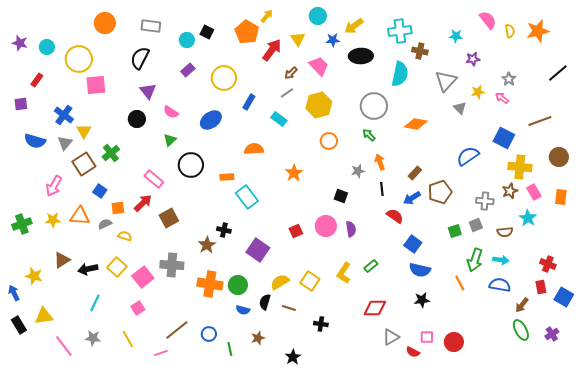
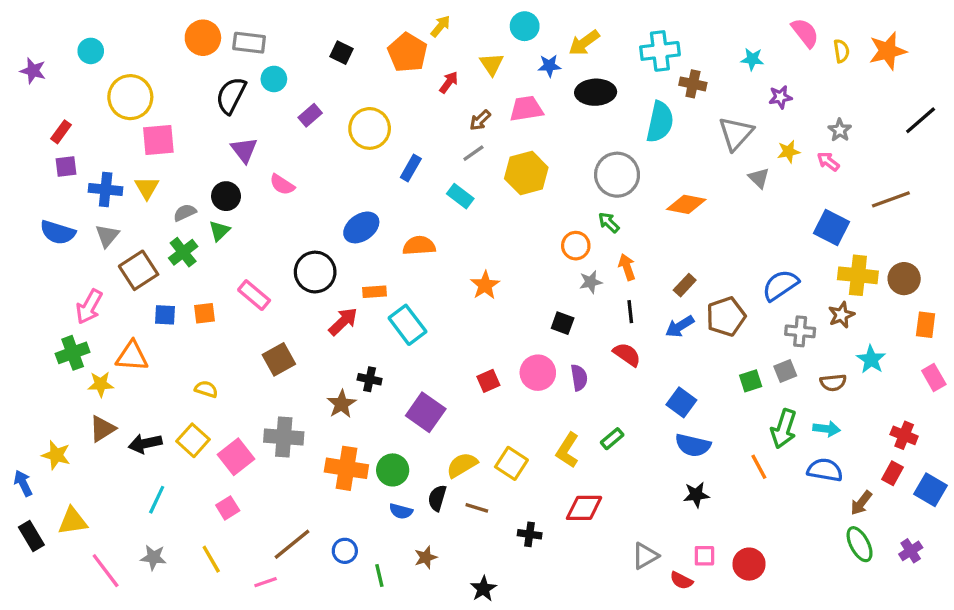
orange circle: (105, 23) -> (203, 38), moved
cyan circle: (187, 40) -> (274, 79), moved
cyan circle: (47, 47) -> (91, 51), moved
red arrow: (272, 50) -> (449, 82), size x0.6
pink trapezoid: (319, 66) -> (526, 109), turned -55
purple square: (21, 104) -> (66, 166), moved
blue cross: (64, 115) -> (106, 190), turned -30
blue ellipse: (211, 120) -> (361, 227), moved
yellow triangle: (84, 131) -> (147, 188), moved
green triangle: (170, 140) -> (219, 231), moved
orange circle: (329, 141) -> (576, 246), moved
blue semicircle: (468, 156) -> (780, 285), moved
brown circle: (559, 157) -> (904, 279), moved
blue square: (100, 191) -> (165, 315), turned -32
pink rectangle: (534, 192) -> (934, 378), moved
red arrow: (143, 203) -> (343, 321), moved
orange square: (118, 208) -> (205, 313), moved
red semicircle: (395, 216) -> (627, 354), moved
yellow star: (53, 220) -> (101, 384), moved
green cross: (22, 224) -> (73, 353), moved
gray semicircle: (105, 224) -> (185, 213), moved
red rectangle: (541, 287) -> (893, 473), turned 40
red diamond: (375, 308) -> (584, 508), moved

